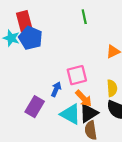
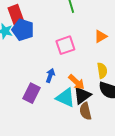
pink square: (77, 75) -> (65, 45), moved

